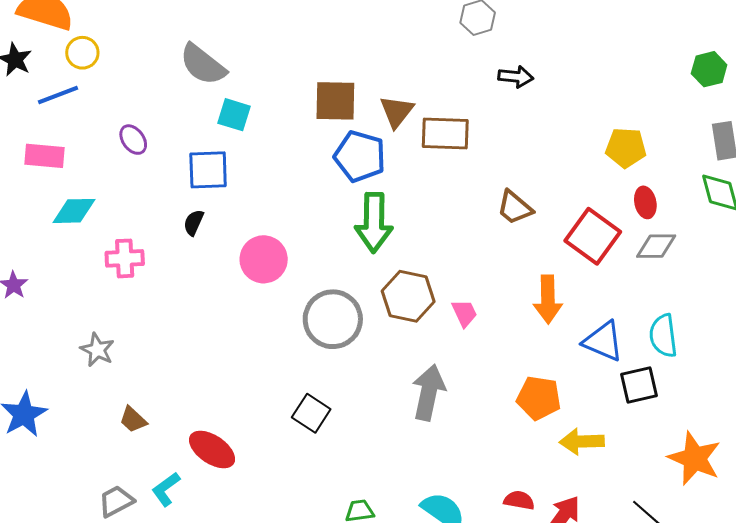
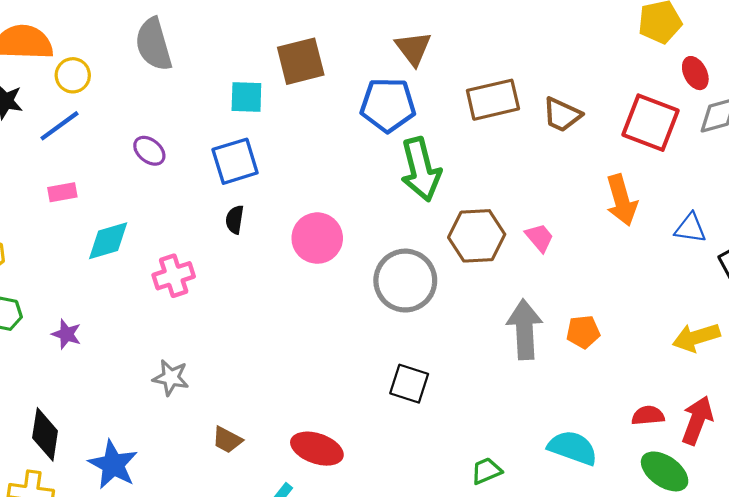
gray semicircle: (203, 65) -> (154, 44), moved, turned 51
brown square: (335, 101) -> (301, 61), moved
brown rectangle: (445, 134) -> (493, 100), moved
pink rectangle: (45, 156) -> (62, 192), size x0.7
blue triangle: (603, 341) -> (690, 228), size x0.7
orange pentagon: (539, 398) -> (583, 332), moved, size x0.7

